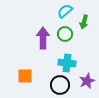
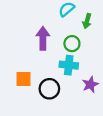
green circle: (65, 34) -> (72, 44), moved
black circle: (60, 85) -> (49, 89), moved

